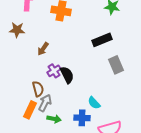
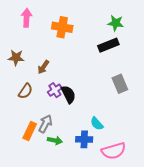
brown star: (17, 30) -> (16, 58), moved
black rectangle: (102, 40) -> (108, 45), moved
brown semicircle: (38, 89) -> (26, 91), moved, turned 49

